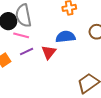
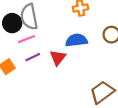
pink line: (21, 35) -> (27, 39), turned -35

